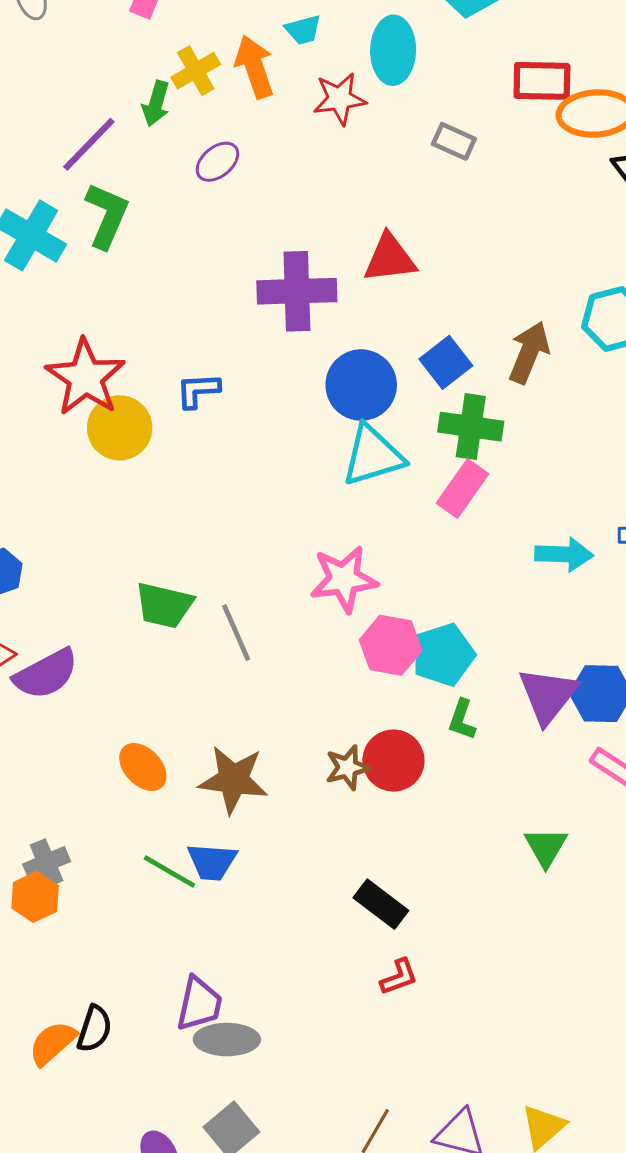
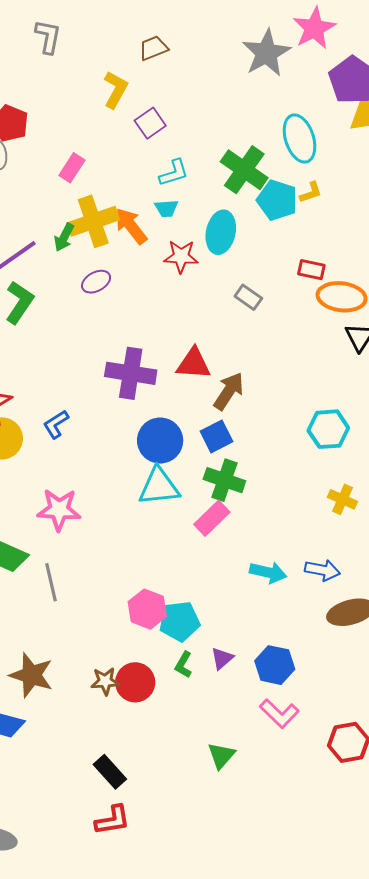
orange arrow: (255, 67) -> (131, 226), turned -30
yellow cross: (196, 71) -> (93, 221), size x1.6
red rectangle: (542, 81) -> (311, 270), size x0.7
brown arrow: (529, 353) -> (229, 391), moved
blue L-shape: (198, 390) -> (56, 424), turned -40
pink star: (344, 579) -> (59, 510), moved
purple triangle: (548, 695) -> (222, 658), moved, size x0.6
red L-shape: (399, 977) -> (113, 820), size x1.4

